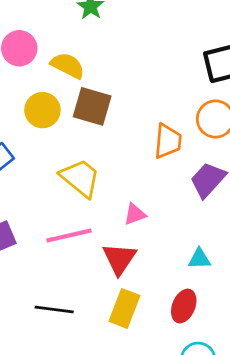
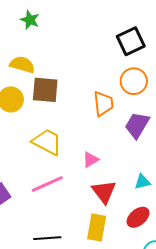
red triangle: (119, 259) -> (104, 192), moved
red ellipse: (184, 306) -> (138, 217), turned 40

